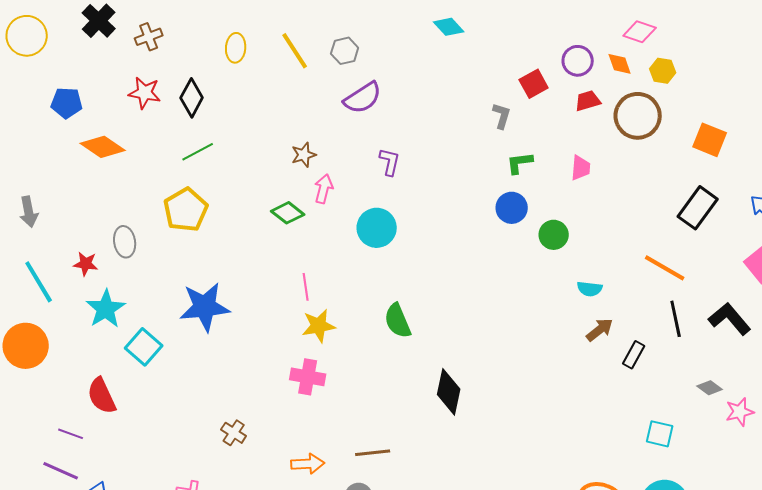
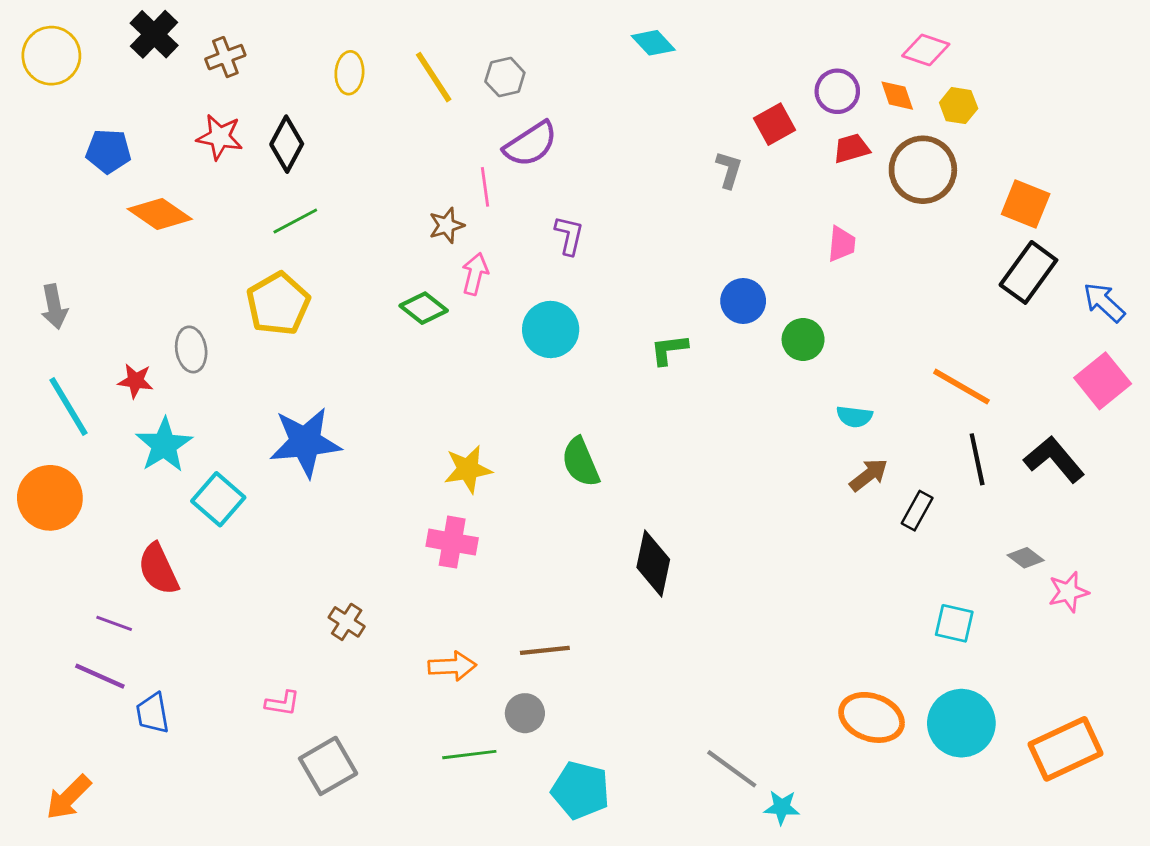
green L-shape: (520, 163) -> (669, 349), moved
black rectangle: (698, 208) -> (1028, 272), moved
pink line: (306, 287) -> (485, 187), moved

